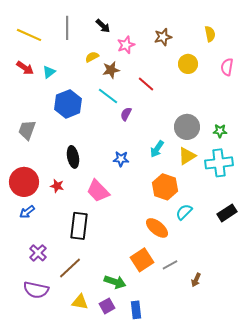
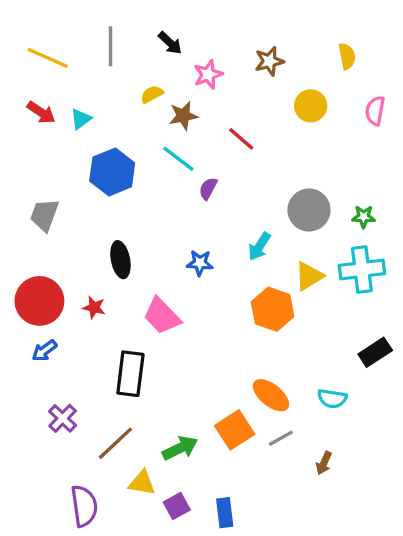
yellow triangle: (187, 156) -> (309, 276), moved
cyan semicircle: (184, 212) -> (332, 399), moved, turned -126
orange ellipse: (157, 228) -> (271, 395), moved
green arrow: (115, 282) -> (180, 448), moved, turned -45
purple semicircle: (36, 290) -> (84, 506), moved, turned -110
yellow triangle: (80, 302) -> (142, 483), moved

